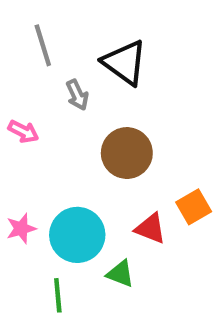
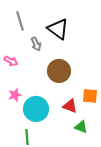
orange square: (194, 207) -> (90, 96), turned 35
pink star: (21, 228) -> (15, 95), moved
green triangle: (120, 274) -> (81, 127), moved

